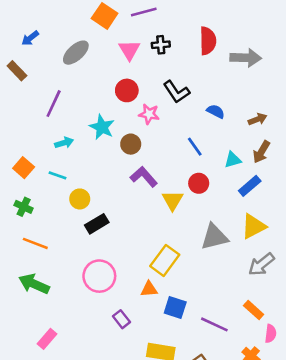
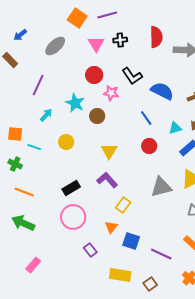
blue semicircle: (216, 111) -> (162, 91), size x1.6
cyan arrow: (64, 143) -> (46, 115), turned -32
orange square: (24, 168) -> (15, 134), turned -35
cyan line: (58, 175) -> (34, 147), moved
purple L-shape: (144, 177) -> (107, 180), moved
yellow circle: (80, 199) -> (66, 142), moved
yellow triangle: (173, 200) -> (109, 151), moved
black rectangle: (97, 224) -> (71, 188), moved
yellow rectangle: (165, 260) -> (123, 205), size x0.7
orange triangle: (149, 289) -> (111, 227), turned -48

